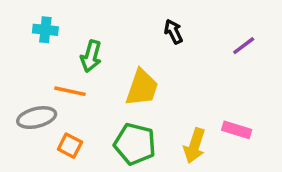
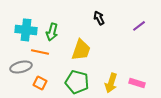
cyan cross: (45, 30) -> (26, 30), moved, size x1.5
pink rectangle: (237, 130) -> (137, 83), moved

